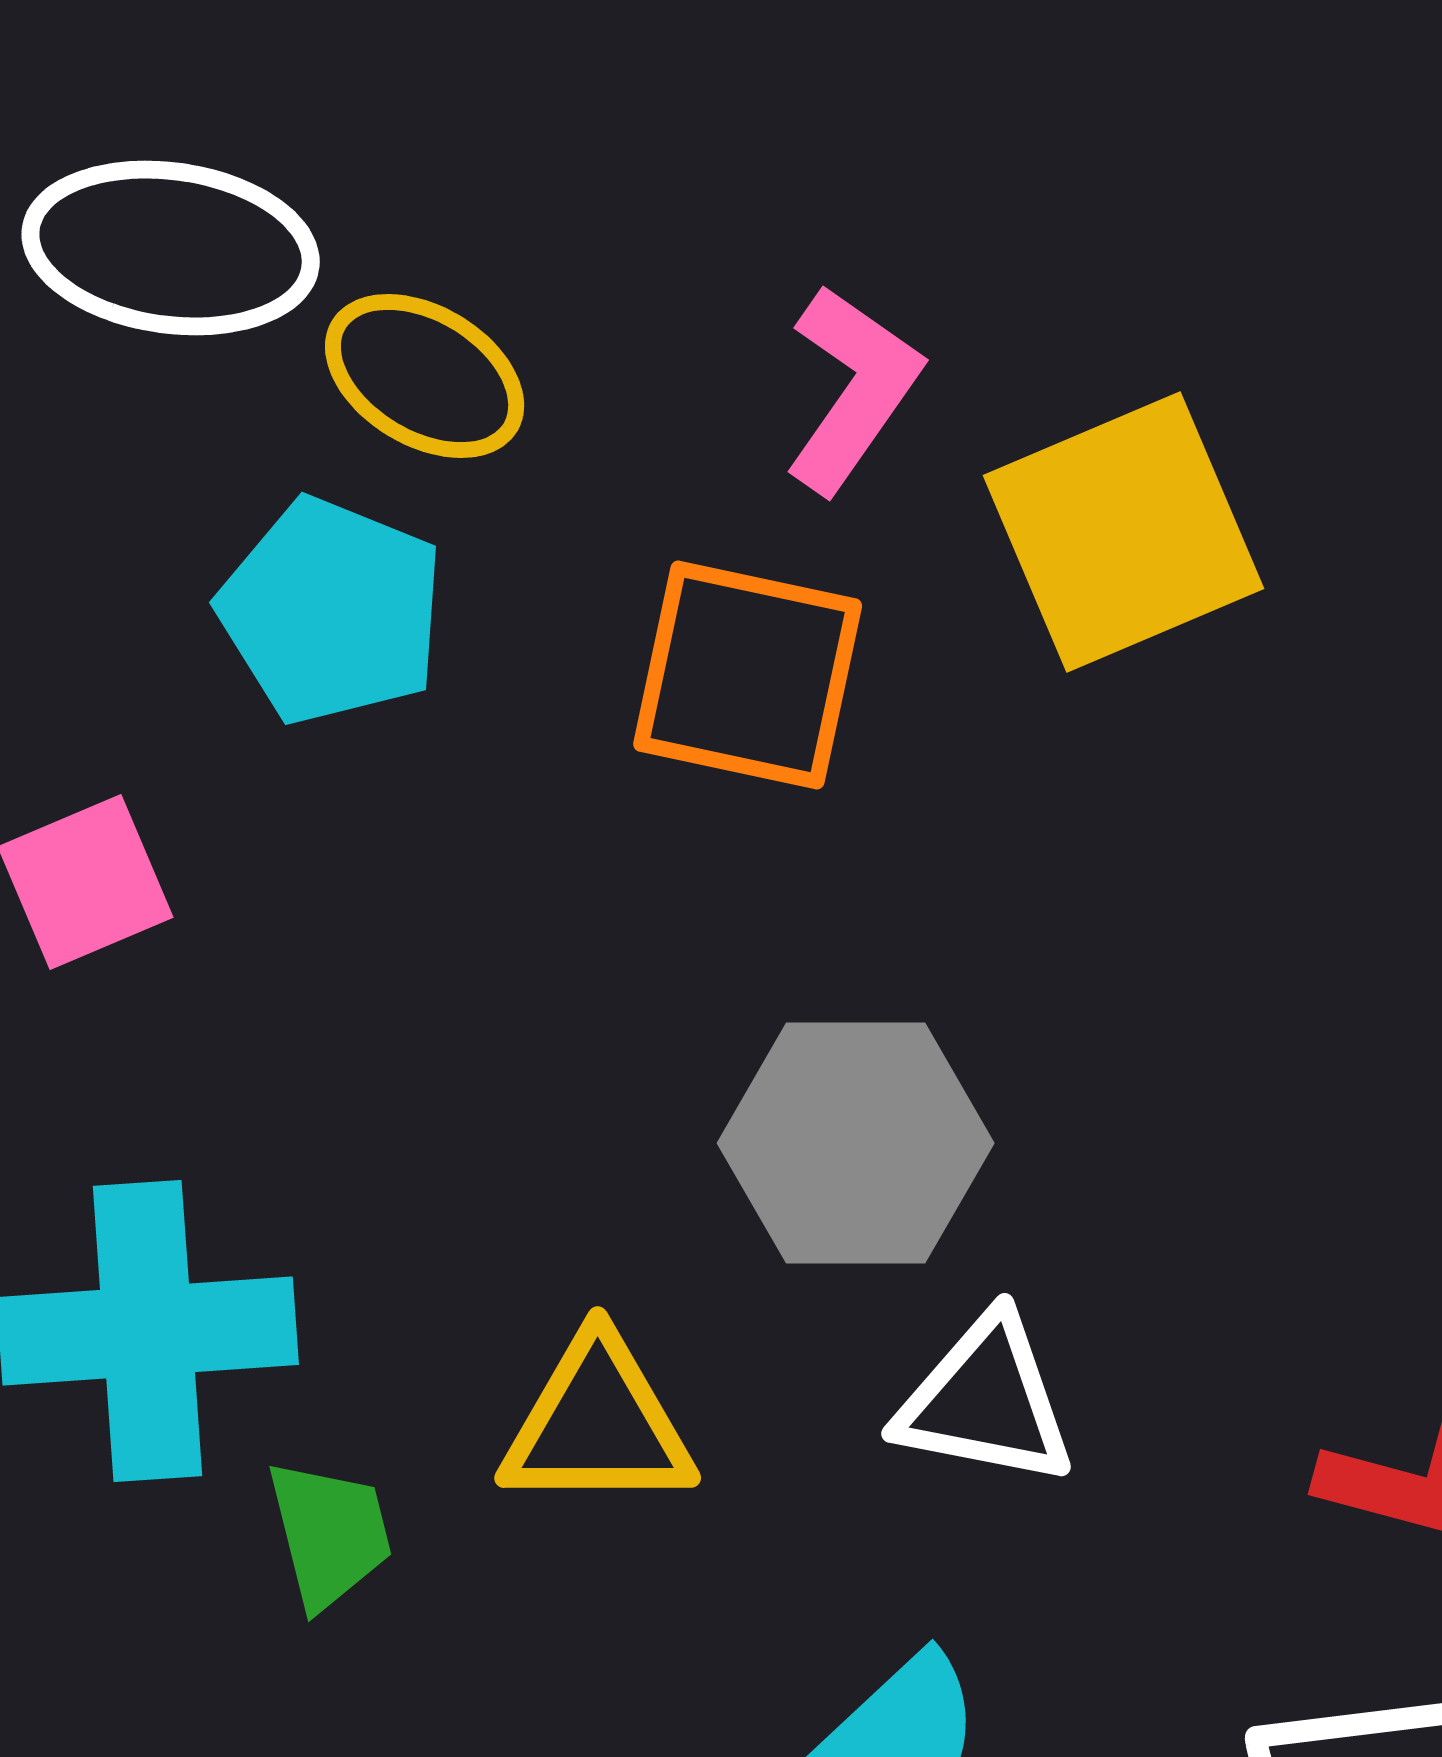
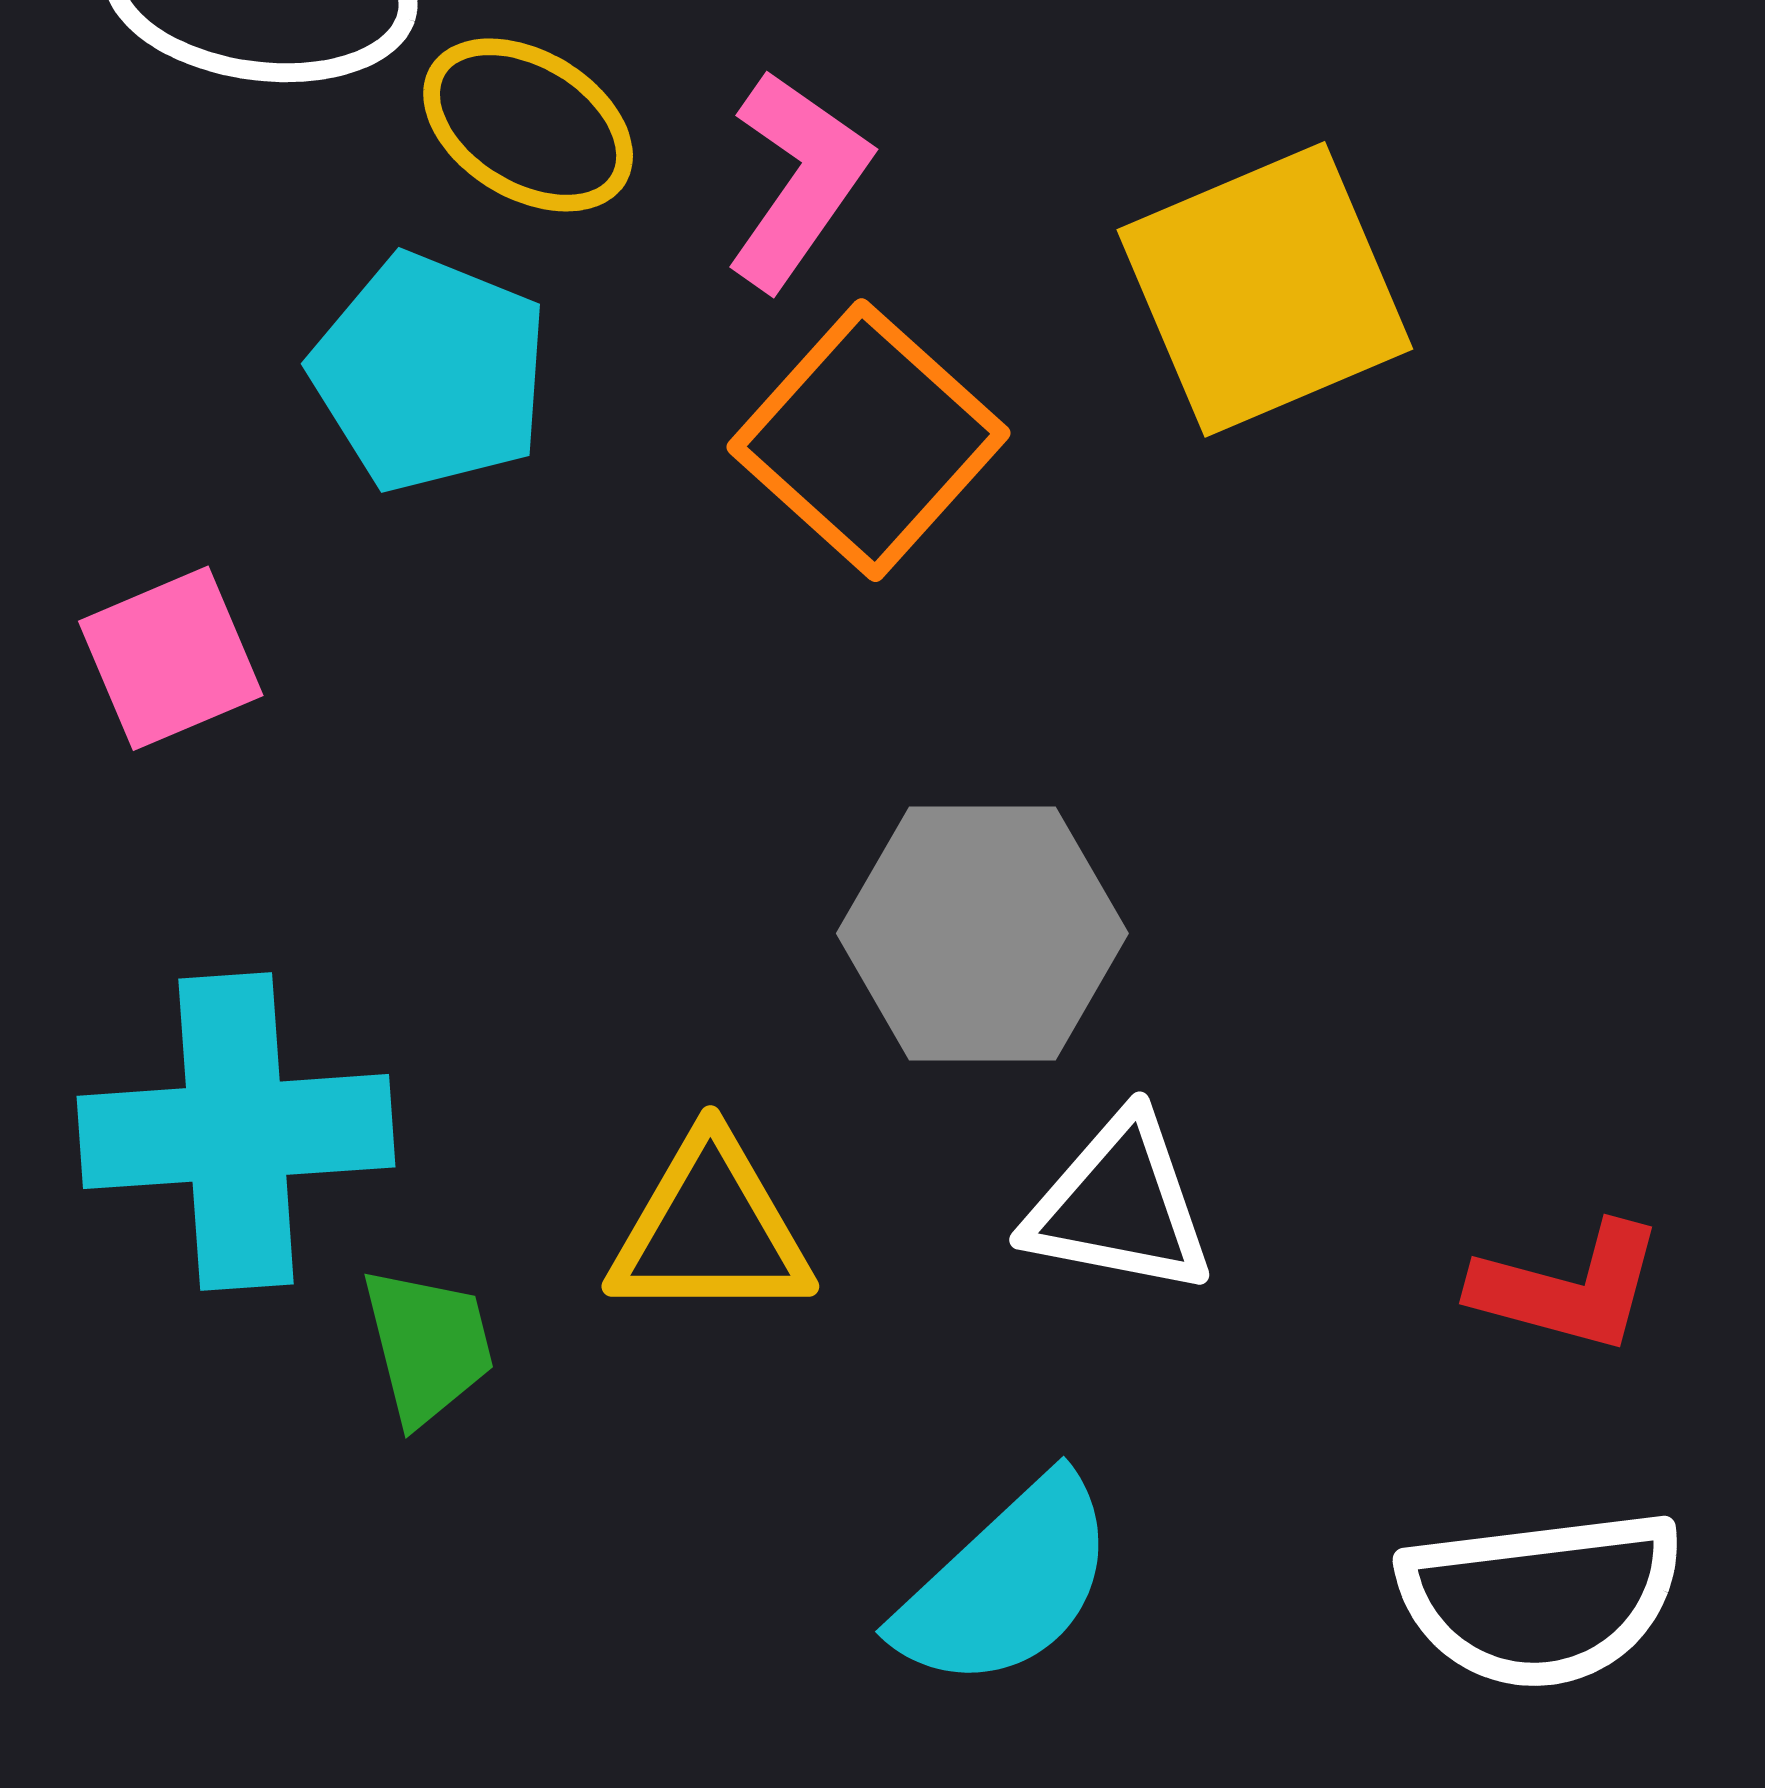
pink L-shape: (853, 389) -> (798, 180), moved
orange square: (748, 675) -> (868, 440), turned 30

